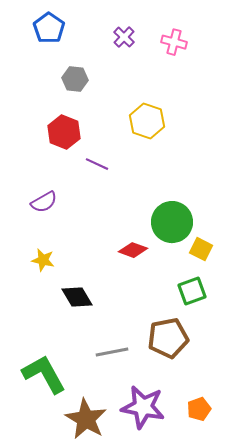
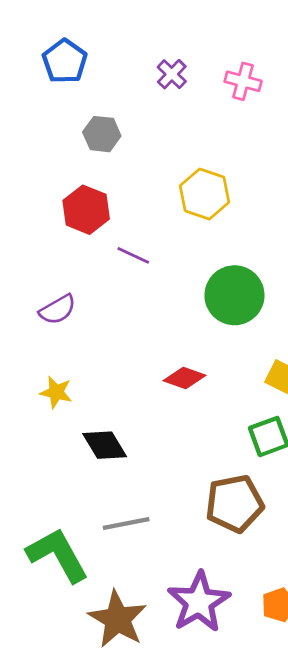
green circle: (172, 222) -> (234, 295), moved
gray line: (112, 352) -> (126, 524), moved
purple star: (143, 407) -> (199, 602), turned 30

